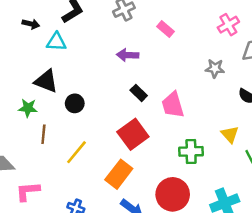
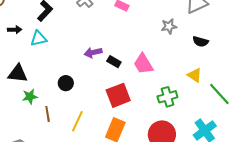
purple arrow: (128, 55) -> (93, 52), moved
black triangle: (46, 81) -> (18, 74), moved
red square: (133, 134) -> (118, 95), turned 30

